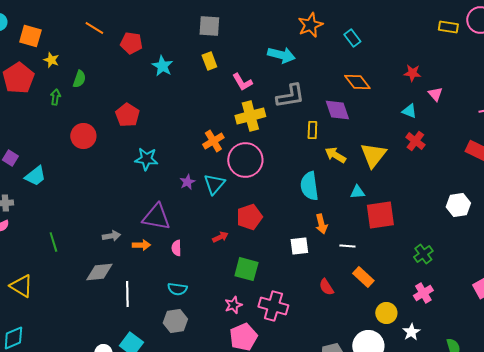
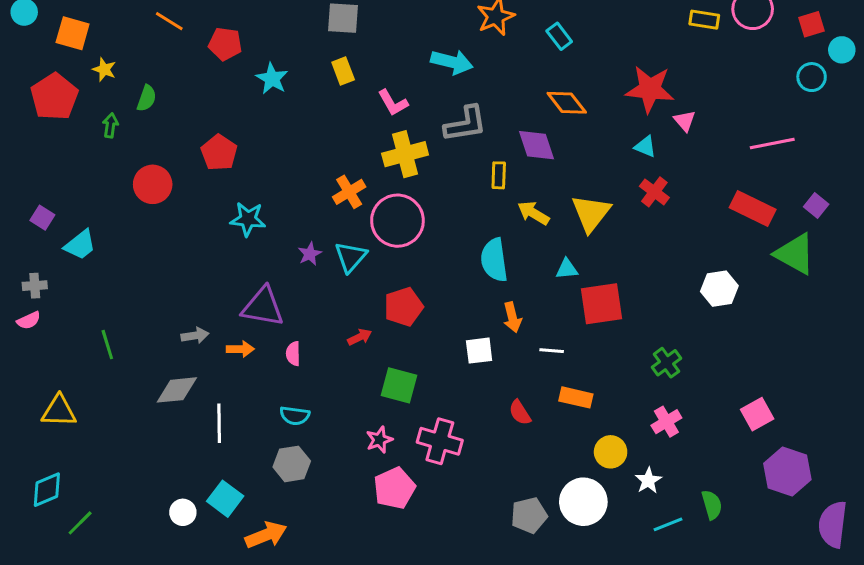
red star: (412, 73) -> (650, 89), size x1.8
orange rectangle: (363, 277) -> (576, 397), turned -30
yellow triangle: (21, 286) -> (59, 411), turned -30

